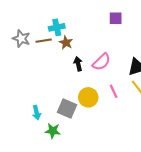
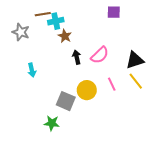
brown line: (44, 41) -> (43, 14), moved
cyan arrow: (37, 113) -> (32, 70), moved

